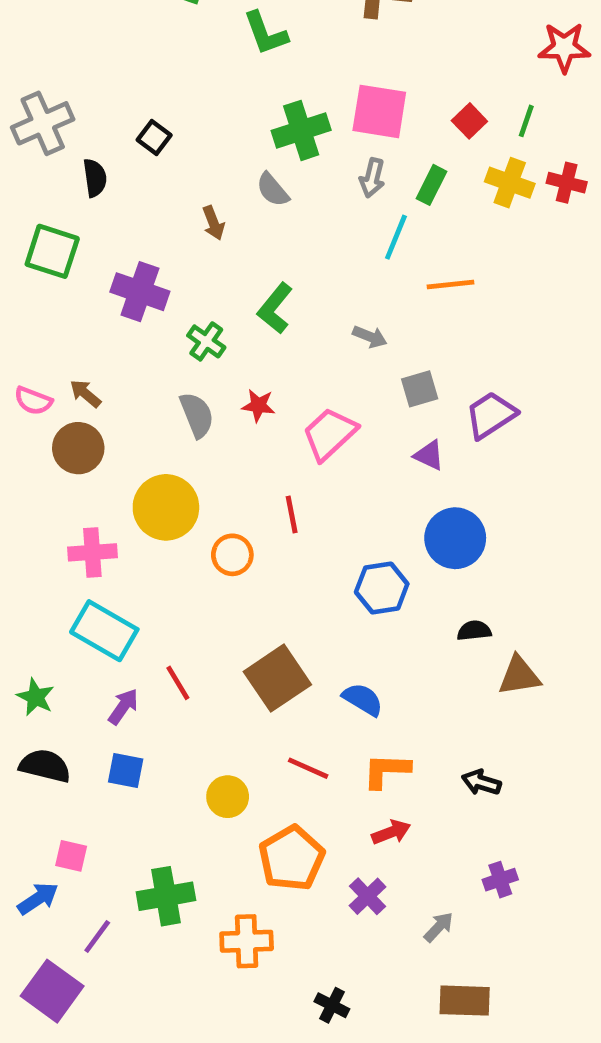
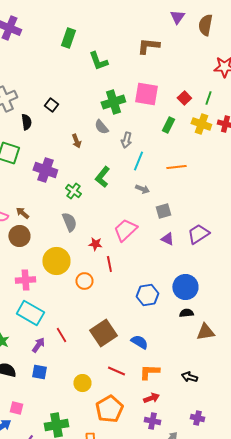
gray arrow: (372, 178) -> (126, 140), moved
cyan line: (396, 237) -> (138, 161), moved
red star: (258, 405) -> (95, 244), moved
purple trapezoid: (491, 415) -> (198, 234), moved
blue circle: (455, 538) -> (185, 287), moved
purple cross: (500, 880) -> (197, 418), turned 32
purple cross: (367, 896) -> (152, 421), moved, turned -35

